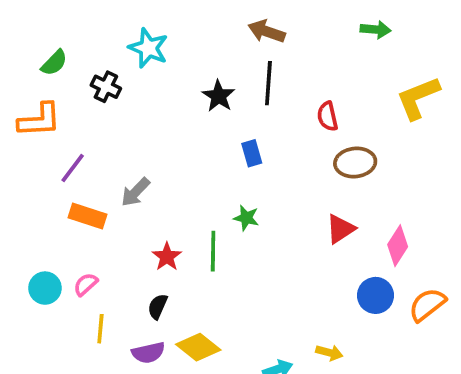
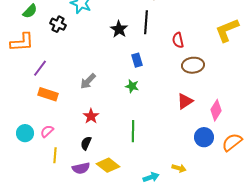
gray arrow: (135, 192) -> (88, 81), moved
green star: (246, 218) -> (132, 86), moved
green line: (213, 251) -> (133, 131), moved

